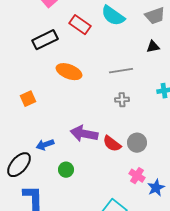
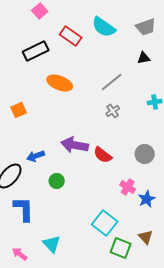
gray line: (121, 71) -> (112, 82), turned -30
gray cross: (122, 100) -> (113, 111), turned -32
gray circle: (137, 143) -> (145, 154), moved

